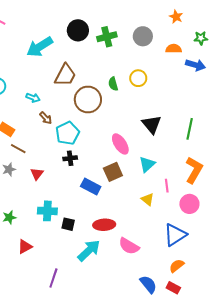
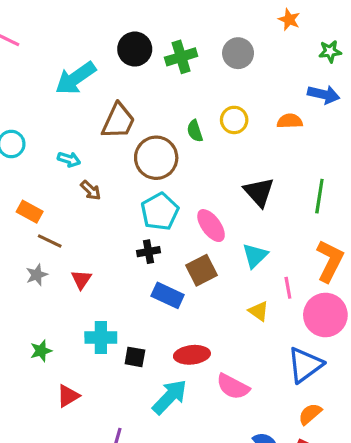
orange semicircle: (174, 49) -> (290, 121), moved
cyan pentagon: (67, 133) -> (160, 212), moved
black cross: (70, 158) -> (149, 252), moved
pink circle: (189, 204) -> (325, 315), size x1.4

